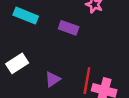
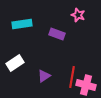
cyan rectangle: (26, 16) -> (22, 24), turned -30

